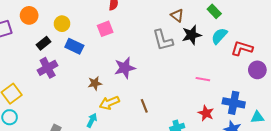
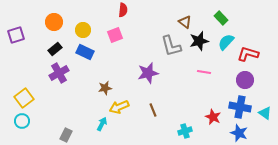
orange circle: (29, 15) -> (54, 22), moved
yellow circle: (62, 24) -> (83, 30), moved
purple star: (125, 68) -> (148, 73), moved
purple circle: (257, 70) -> (245, 80), moved
pink line: (203, 79) -> (204, 72), moved
cyan triangle: (257, 117) -> (265, 113), moved, turned 40

